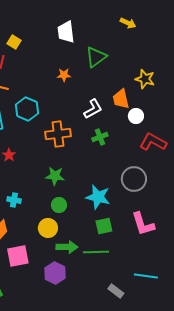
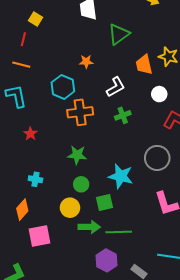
orange star: (64, 75) -> (86, 62), moved
orange trapezoid: (121, 99) -> (144, 65), moved
cyan hexagon: (27, 109) -> (63, 87), moved
green square: (104, 226) -> (104, 203), moved
purple hexagon: (55, 273) -> (106, 260), moved

